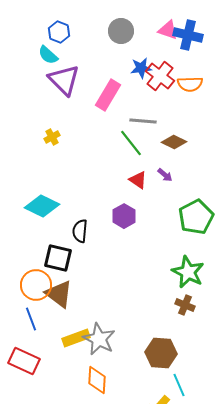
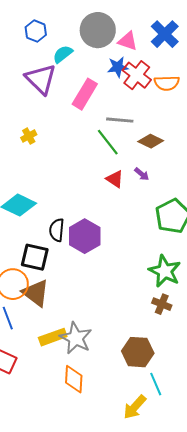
pink triangle: (168, 30) -> (128, 41), moved
gray circle: (121, 31) -> (98, 30), size x1.4
blue cross: (188, 35) -> (165, 34), turned 32
cyan semicircle: (48, 55) -> (63, 54), moved, turned 100
purple hexagon: (124, 216) -> (85, 236), moved, size x1.4

